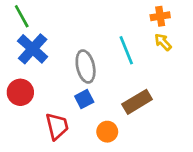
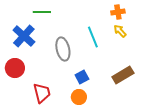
green line: (22, 16) -> (42, 12), moved, turned -60
blue square: (84, 99) -> (82, 77), moved
brown rectangle: (137, 102) -> (123, 75), moved

